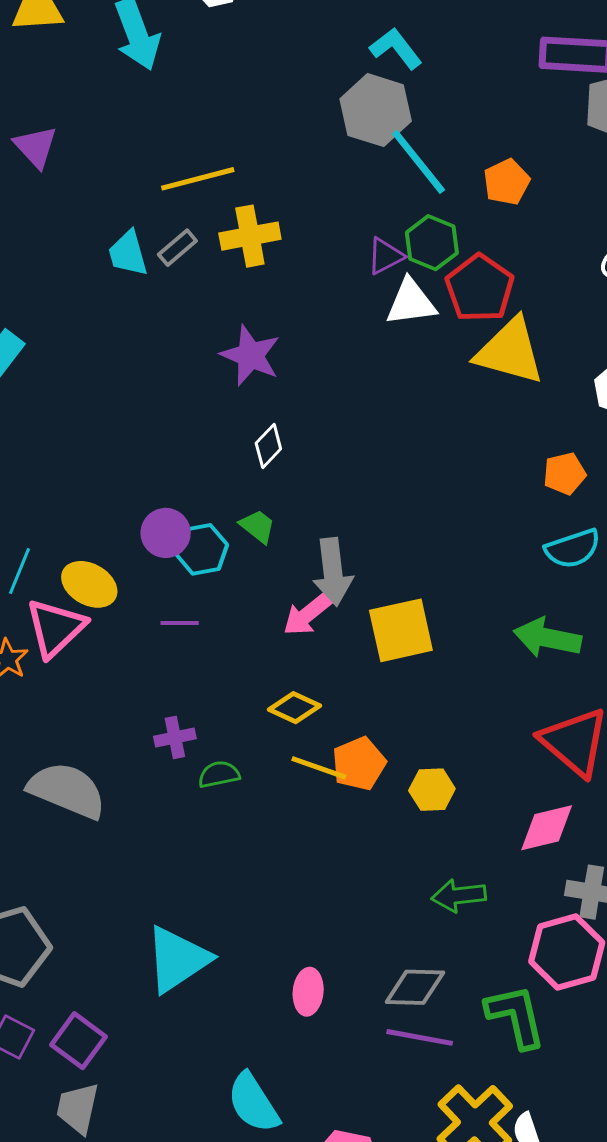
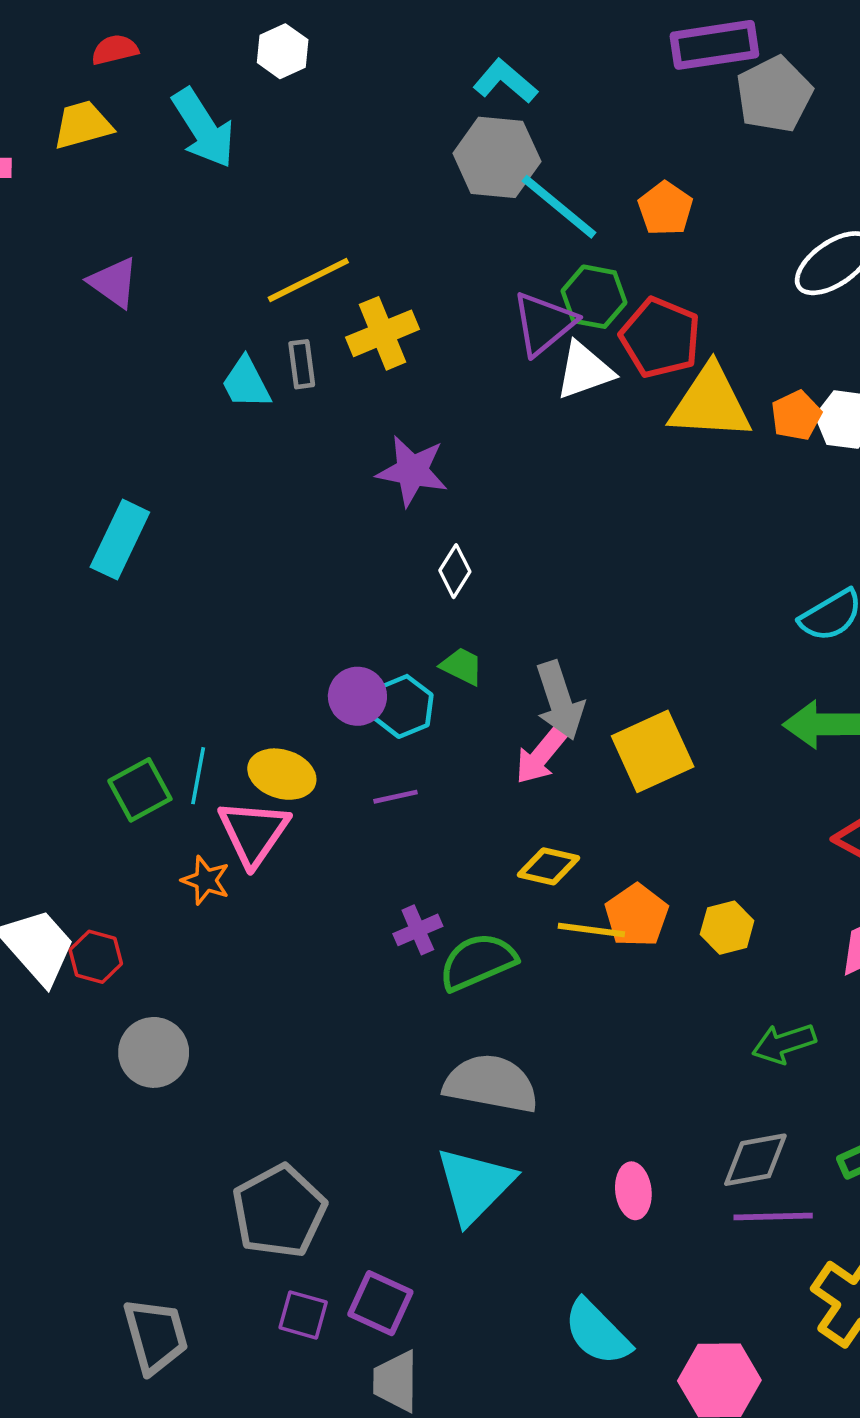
gray rectangle: (177, 248) -> (302, 364), turned -45
purple triangle: (385, 256) -> (544, 323), size x1.5
orange pentagon: (565, 474) -> (796, 415), moved
green semicircle: (219, 774) -> (478, 962), size x1.6
gray semicircle: (67, 790) -> (491, 1084), moved

